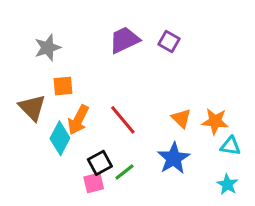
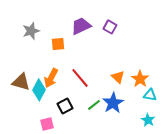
orange square: (63, 86) -> (58, 44), moved
brown triangle: (32, 108) -> (21, 82), moved, turned -30
orange star: (215, 121) -> (140, 79), turned 30
green line: (124, 172) -> (94, 105), moved
pink square: (94, 183) -> (47, 124), moved

